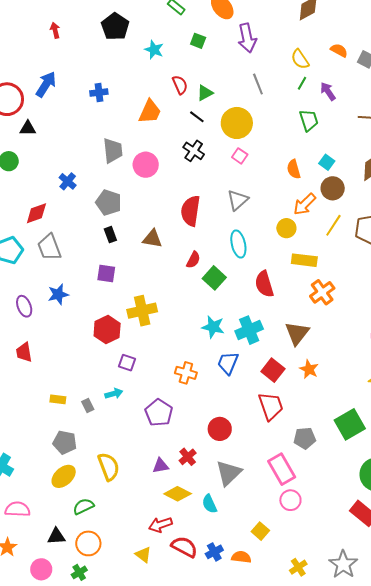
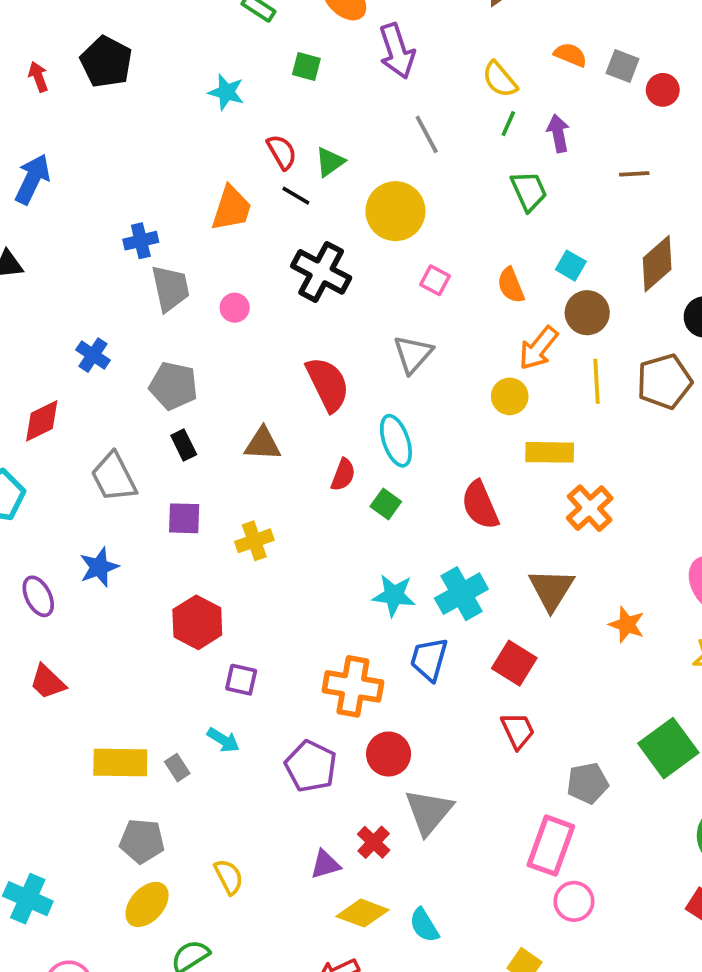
black pentagon: (115, 27) -> (106, 62), moved
purple arrow: (328, 91) -> (558, 133), turned 30
blue cross: (99, 93) -> (141, 241), moved
black line: (197, 117) -> (296, 196), moved
black cross: (194, 151) -> (321, 272), size x1.4
pink square: (240, 156) -> (435, 280), moved
pink circle: (146, 165) -> (235, 308), size x0.6
red semicircle: (190, 211) -> (328, 384), turned 152
yellow line: (333, 225) -> (597, 381), turned -30
cyan ellipse: (238, 244) -> (396, 441), moved
gray trapezoid: (49, 247) -> (114, 477), moved
green square: (214, 278) -> (386, 504), size x0.7
yellow cross: (142, 311) -> (254, 541), moved, size x0.7
red trapezoid: (24, 352) -> (48, 682), turned -30
orange star: (309, 369) -> (627, 625), moved
orange cross: (186, 373) -> (353, 686), size x1.4
cyan arrow: (114, 394) -> (223, 740), turned 54
yellow rectangle: (58, 399) -> (120, 762), size x1.8
red trapezoid: (271, 406) -> (518, 731), size x0.7
red circle: (220, 429) -> (389, 754), moved
yellow semicircle: (109, 467) -> (229, 877), size x0.7
pink rectangle: (282, 469) -> (551, 846), turned 56
gray triangle: (229, 473) -> (429, 812), moved

